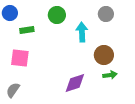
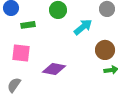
cyan arrow: (82, 32) -> (83, 27), turned 54
purple diamond: (75, 83) -> (54, 69), moved, turned 30

